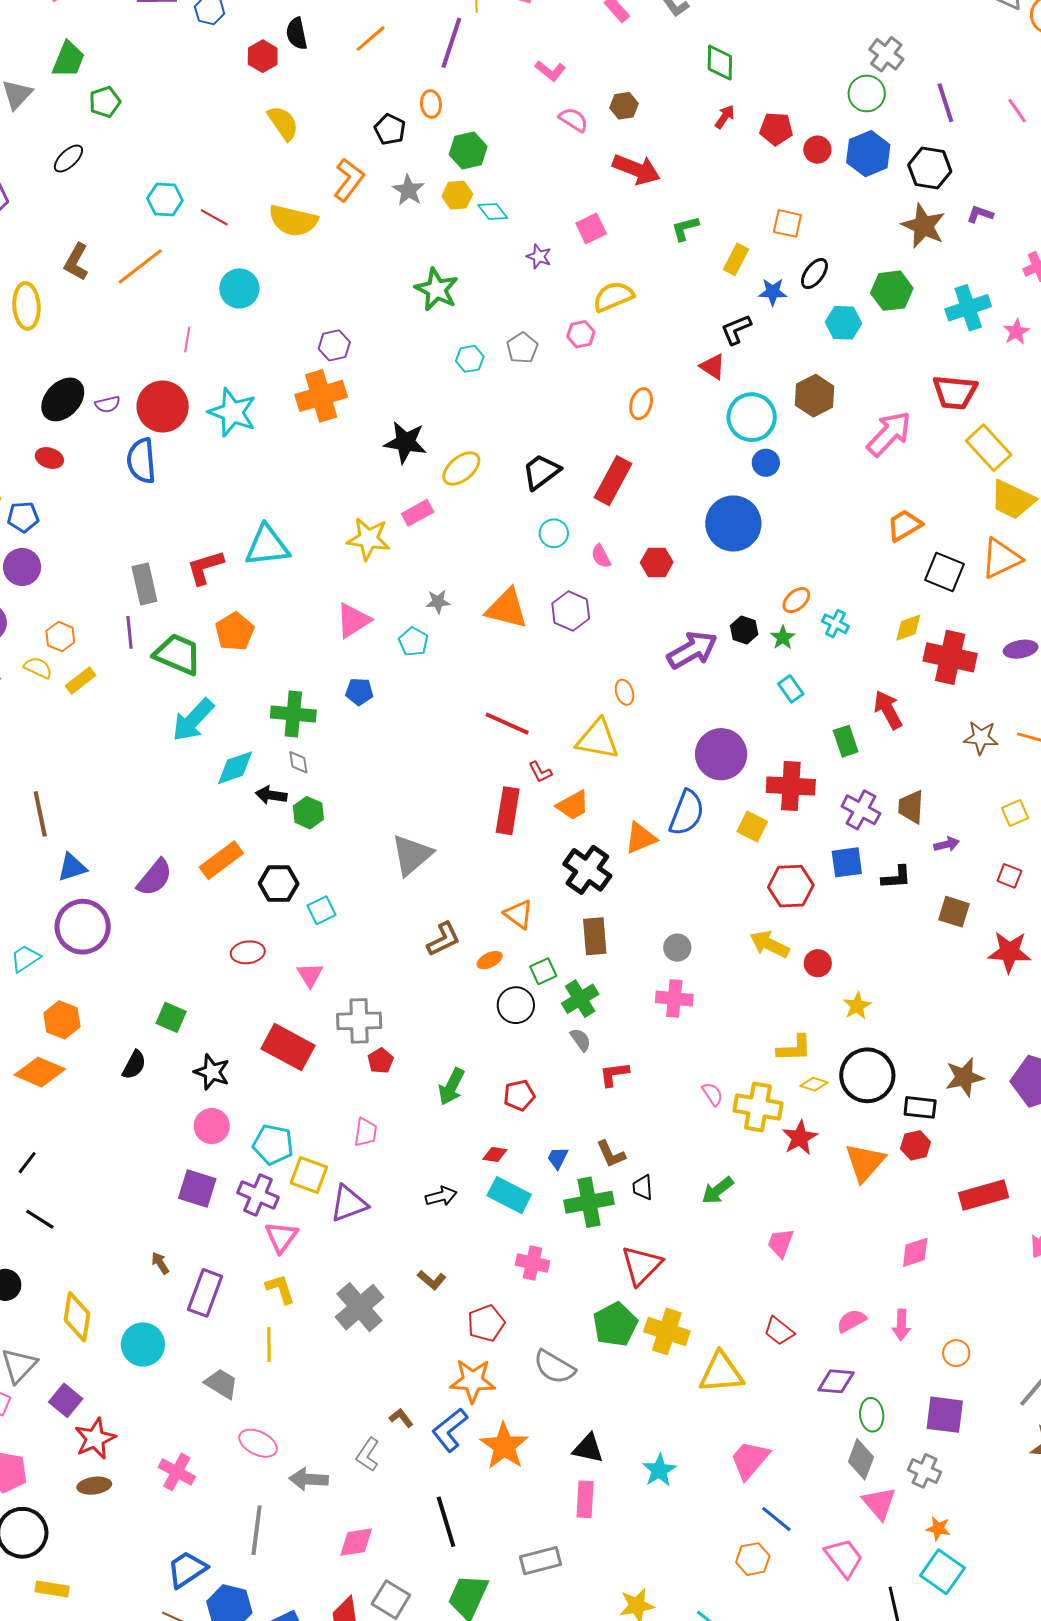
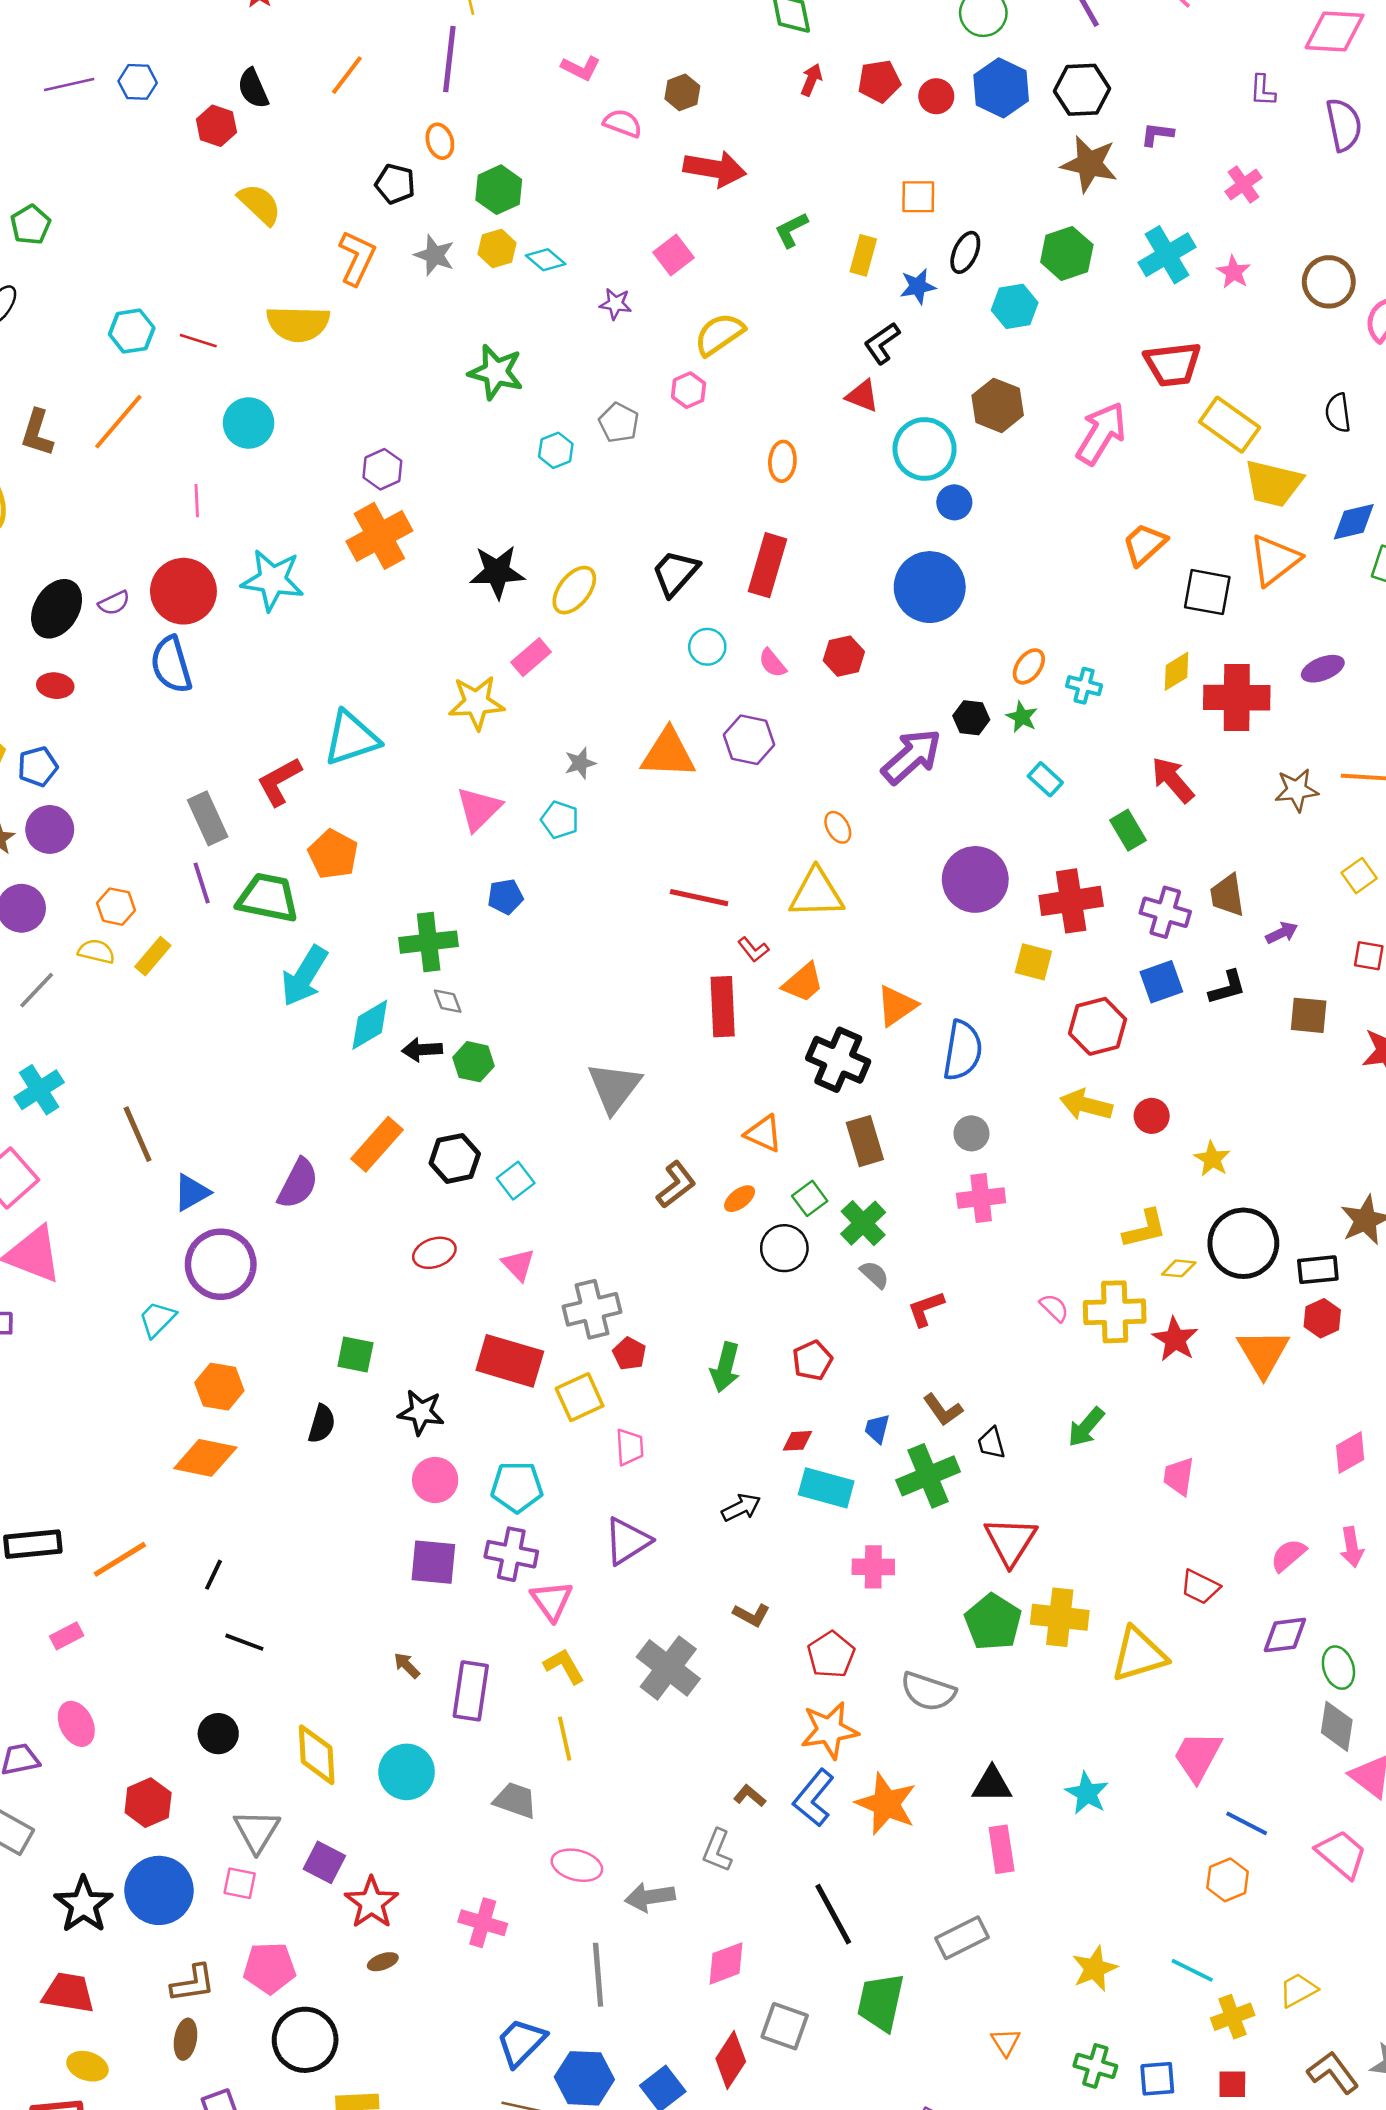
blue semicircle: (687, 813) -> (963, 1050), moved
yellow square: (309, 1175) -> (580, 1397), moved, turned -33
brown ellipse: (94, 1486) -> (383, 1962), size x0.7

